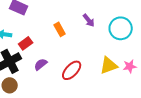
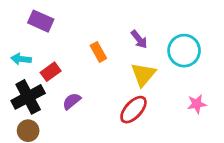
yellow triangle: (109, 65) -> (143, 74), moved, turned -30
red ellipse: (72, 70) -> (133, 110), moved

